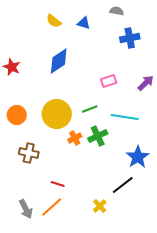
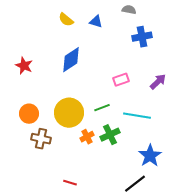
brown cross: (29, 153) -> (41, 139), moved

